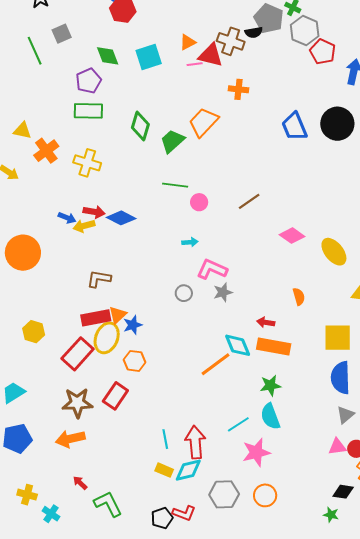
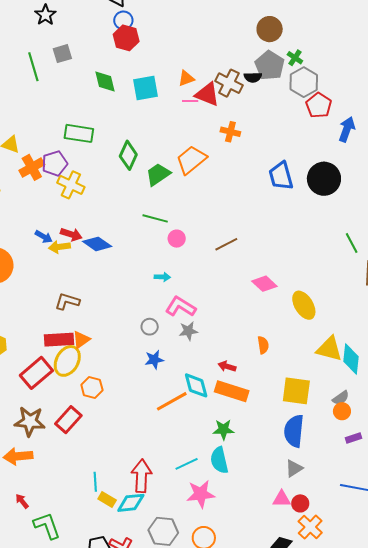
purple pentagon: (89, 81) -> (55, 163), moved
blue star: (133, 325) -> (154, 360), moved
cyan line: (165, 439) -> (95, 482), moved

